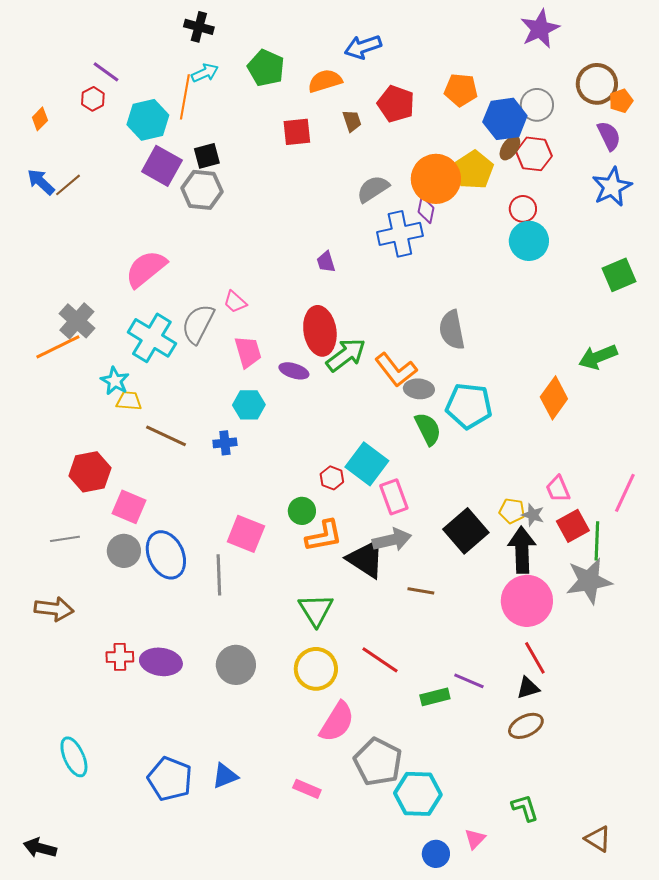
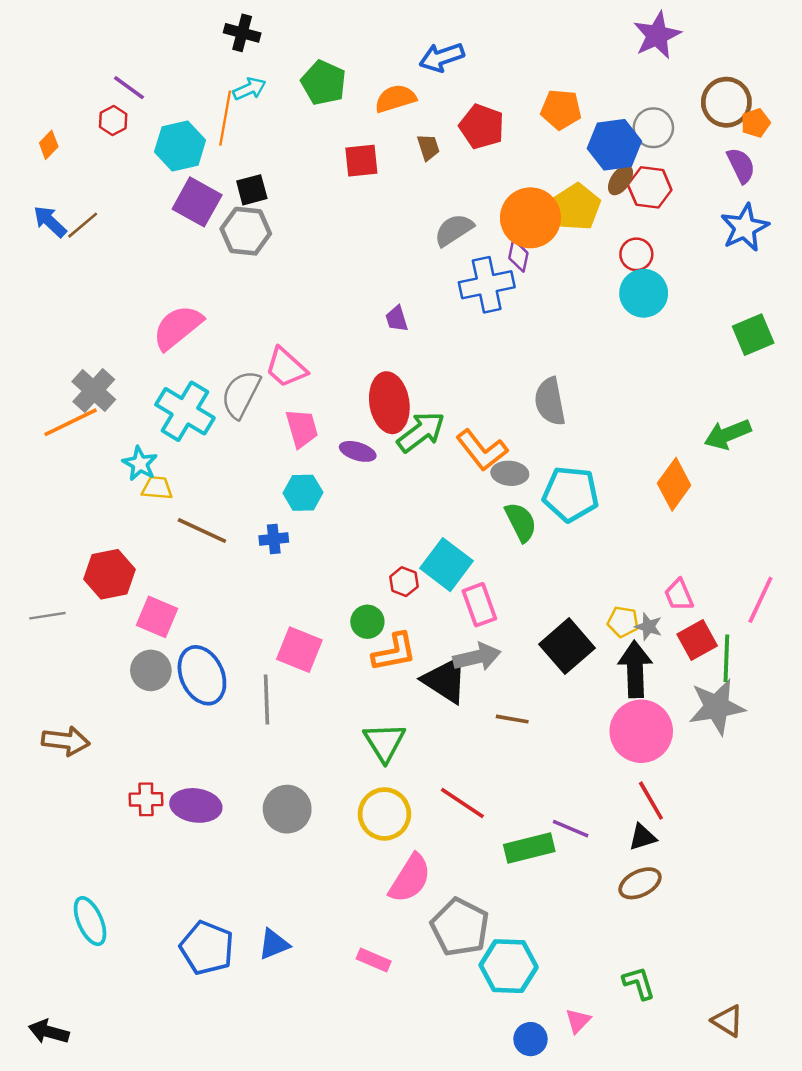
pink trapezoid: (235, 302) -> (286, 367), size x1.5
gray line: (65, 539) -> (47, 616), moved
green rectangle: (435, 697) -> (529, 848), size x1.4

